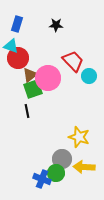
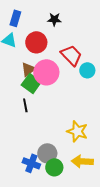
red circle: (18, 58) -> (36, 42), moved
green square: (33, 89) -> (31, 83), turned -36
gray circle: (62, 159) -> (47, 153), moved
blue cross: (42, 179) -> (31, 163), moved

